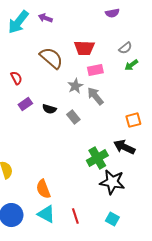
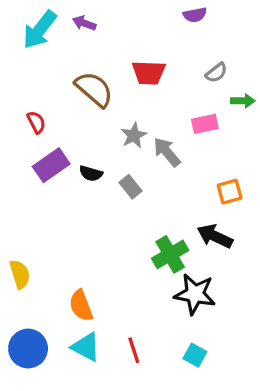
green arrow: (131, 65) -> (243, 101), moved, turned -144
pink rectangle: (95, 70) -> (205, 124), moved
purple rectangle: (25, 104) -> (51, 165), size x1.5

